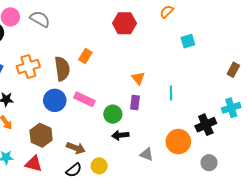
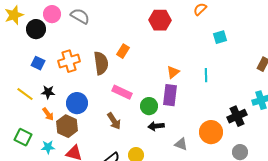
orange triangle: (138, 78) -> (173, 72), turned 32
cyan line: (171, 93) -> (206, 75), moved
blue circle: (55, 100) -> (77, 103), moved
purple rectangle: (135, 102) -> (170, 95), size x1.5
brown hexagon: (41, 135) -> (67, 126), moved
brown arrow: (76, 148) -> (114, 121), moved, turned 36

